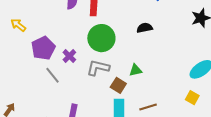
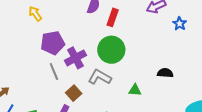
black semicircle: (145, 28) -> (165, 73), moved
purple cross: (69, 56) -> (75, 58), size x1.5
brown square: (118, 85) -> (74, 93), moved

